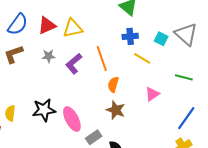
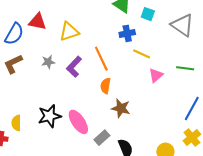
red triangle: (47, 26) -> (37, 22), moved, turned 42
cyan square: (161, 39) -> (148, 14), moved
orange semicircle: (113, 84) -> (105, 86), moved
pink triangle: (152, 94) -> (156, 75), moved

